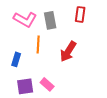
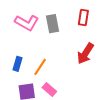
orange line: (38, 44) -> (40, 67), moved, turned 30
red arrow: (68, 51) -> (85, 54), moved

